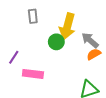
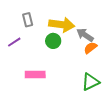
yellow arrow: (67, 26) -> (62, 25), turned -90
purple line: (14, 57) -> (14, 42), moved, turned 32

